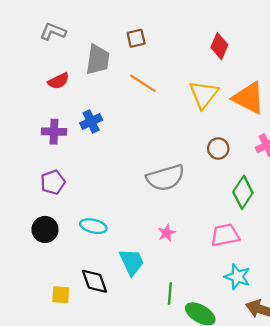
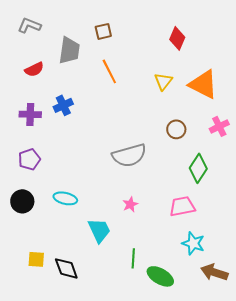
orange line: (143, 83) -> (109, 71), turned 30
yellow triangle: (204, 94) -> (163, 81), size x0.7
black diamond: (94, 281) -> (66, 268), moved

